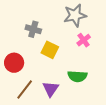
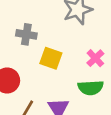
pink cross: (84, 40) -> (95, 58), moved

